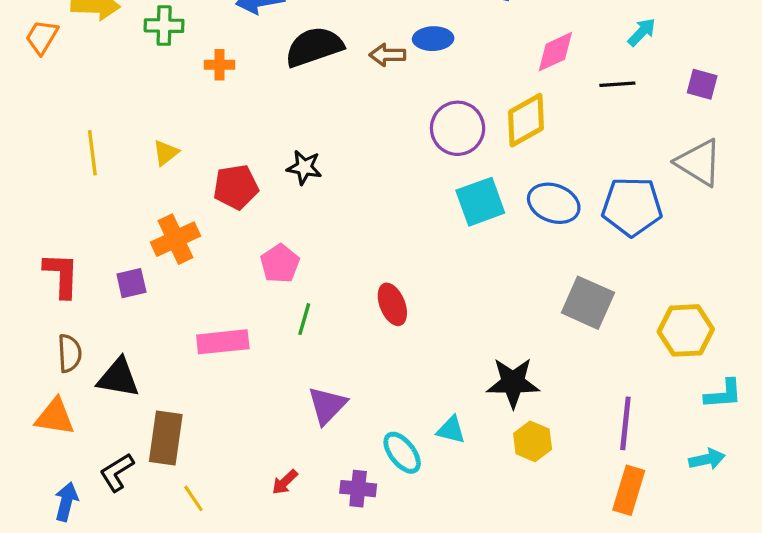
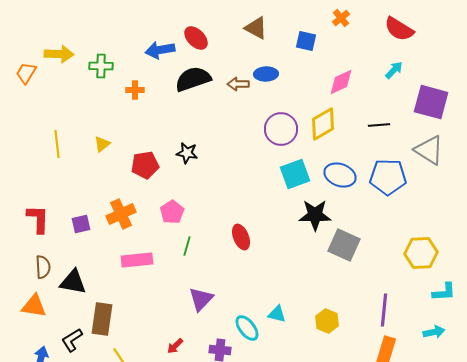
black line: (617, 84) -> (379, 125), moved
purple square: (702, 84) -> (431, 102), size x1.8
orange cross: (176, 239) -> (121, 214), moved
gray square: (588, 303) -> (344, 245), moved
black star: (513, 383) -> (315, 215), moved

